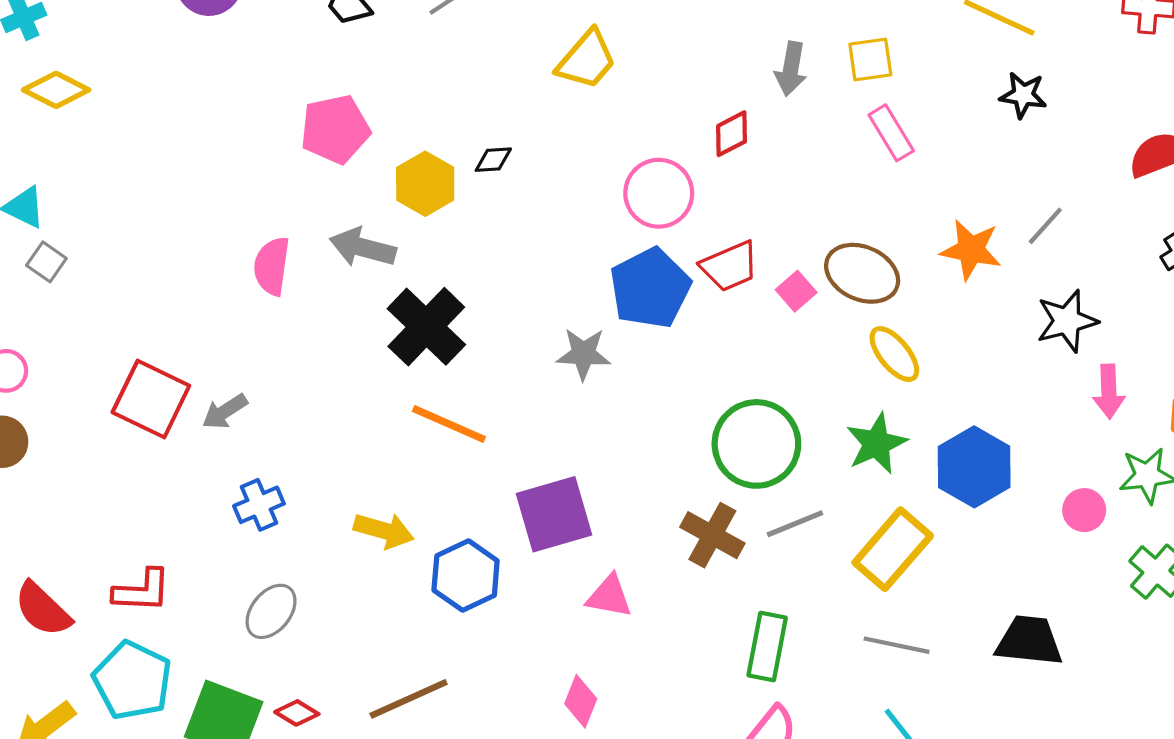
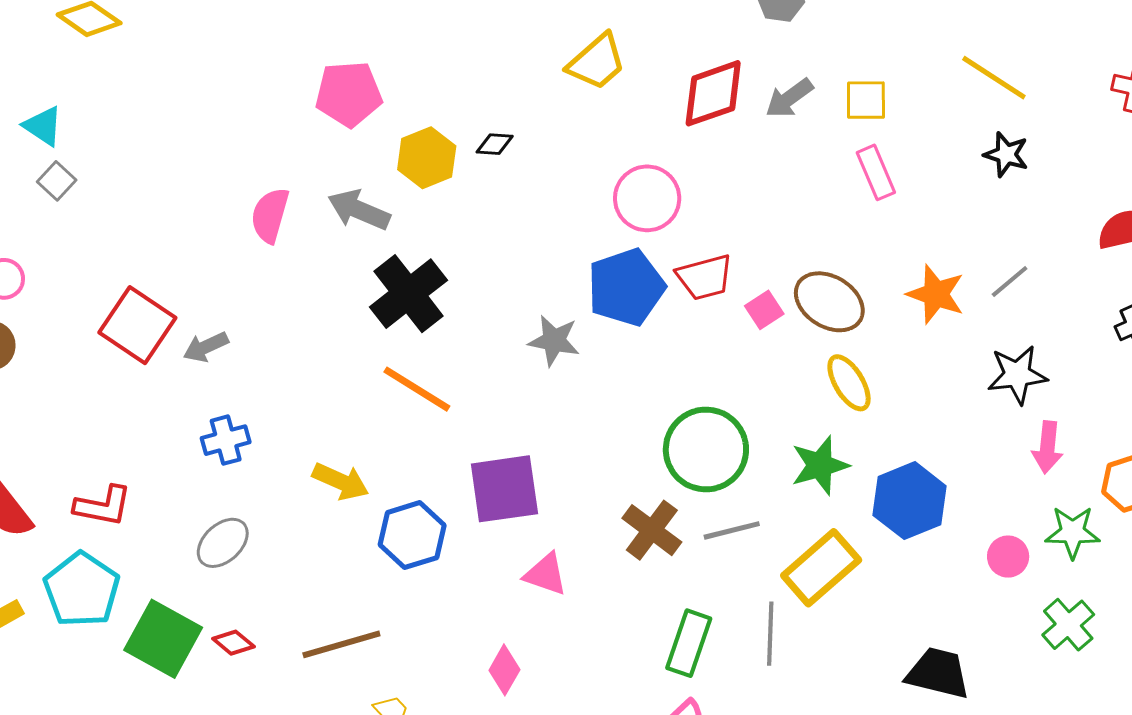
gray arrow: (791, 69) -> (789, 98), turned 36
red diamond: (732, 134) -> (713, 93), moved, size x1.6
gray line: (897, 645) -> (770, 634), moved, turned 72

